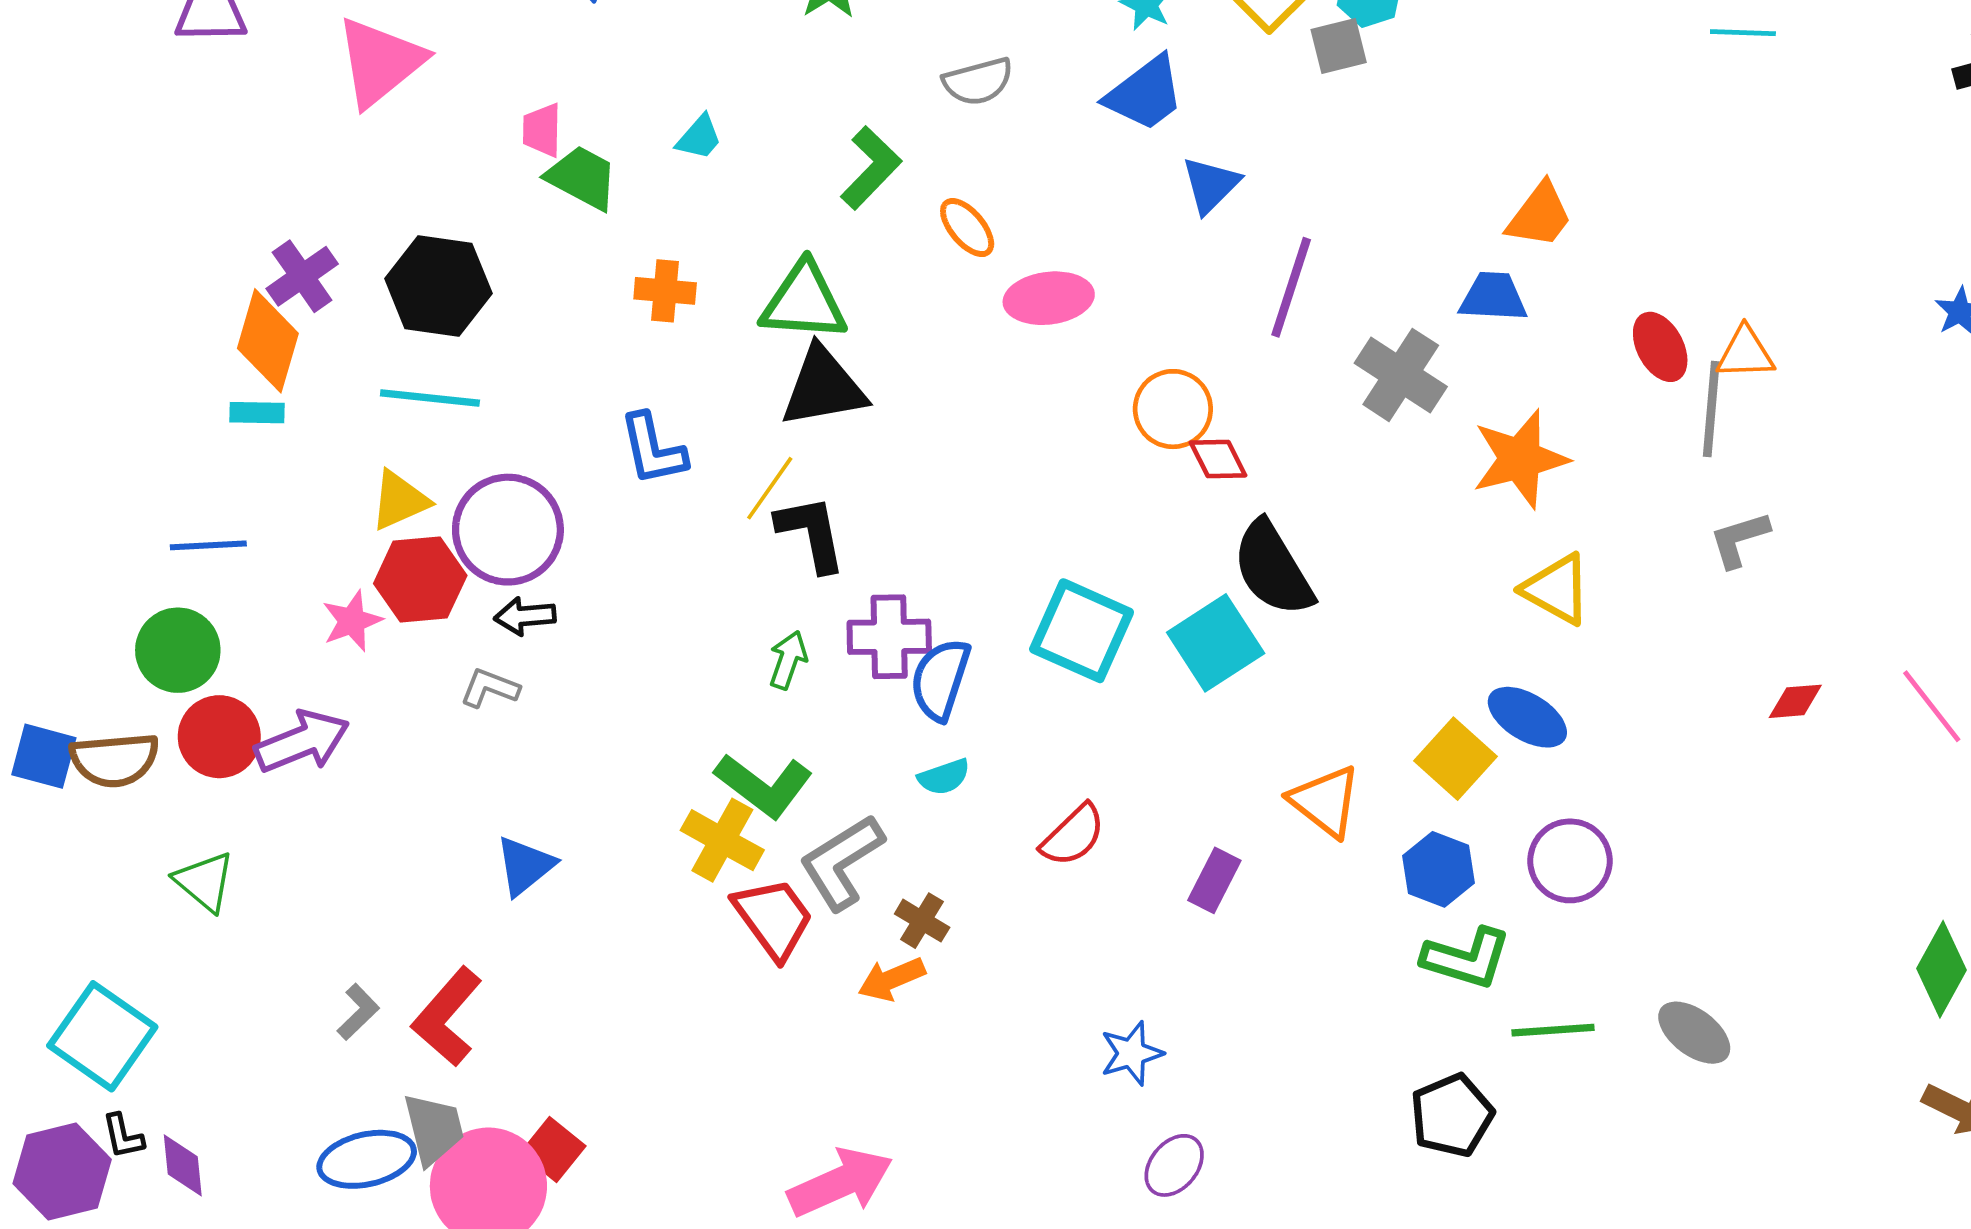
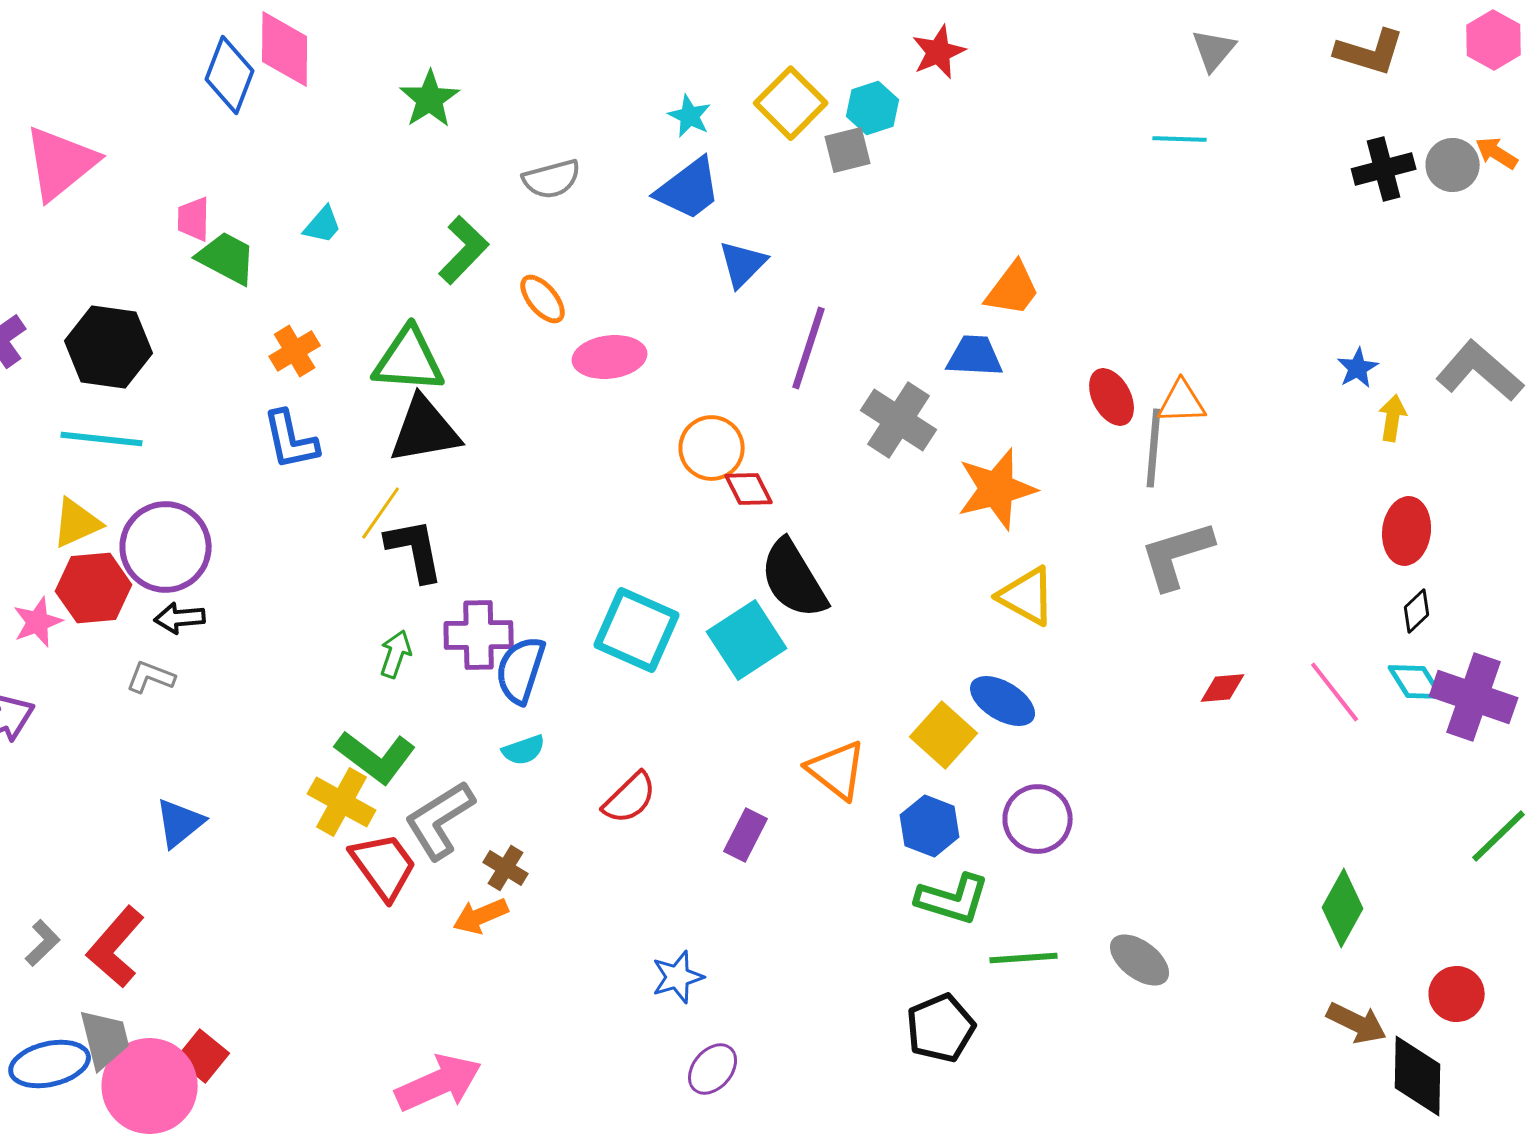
orange cross: (665, 291) -> (295, 351), turned -36
blue L-shape: (653, 449) -> (291, 440), moved
gray L-shape: (1739, 539) -> (1177, 555), size x1.5

